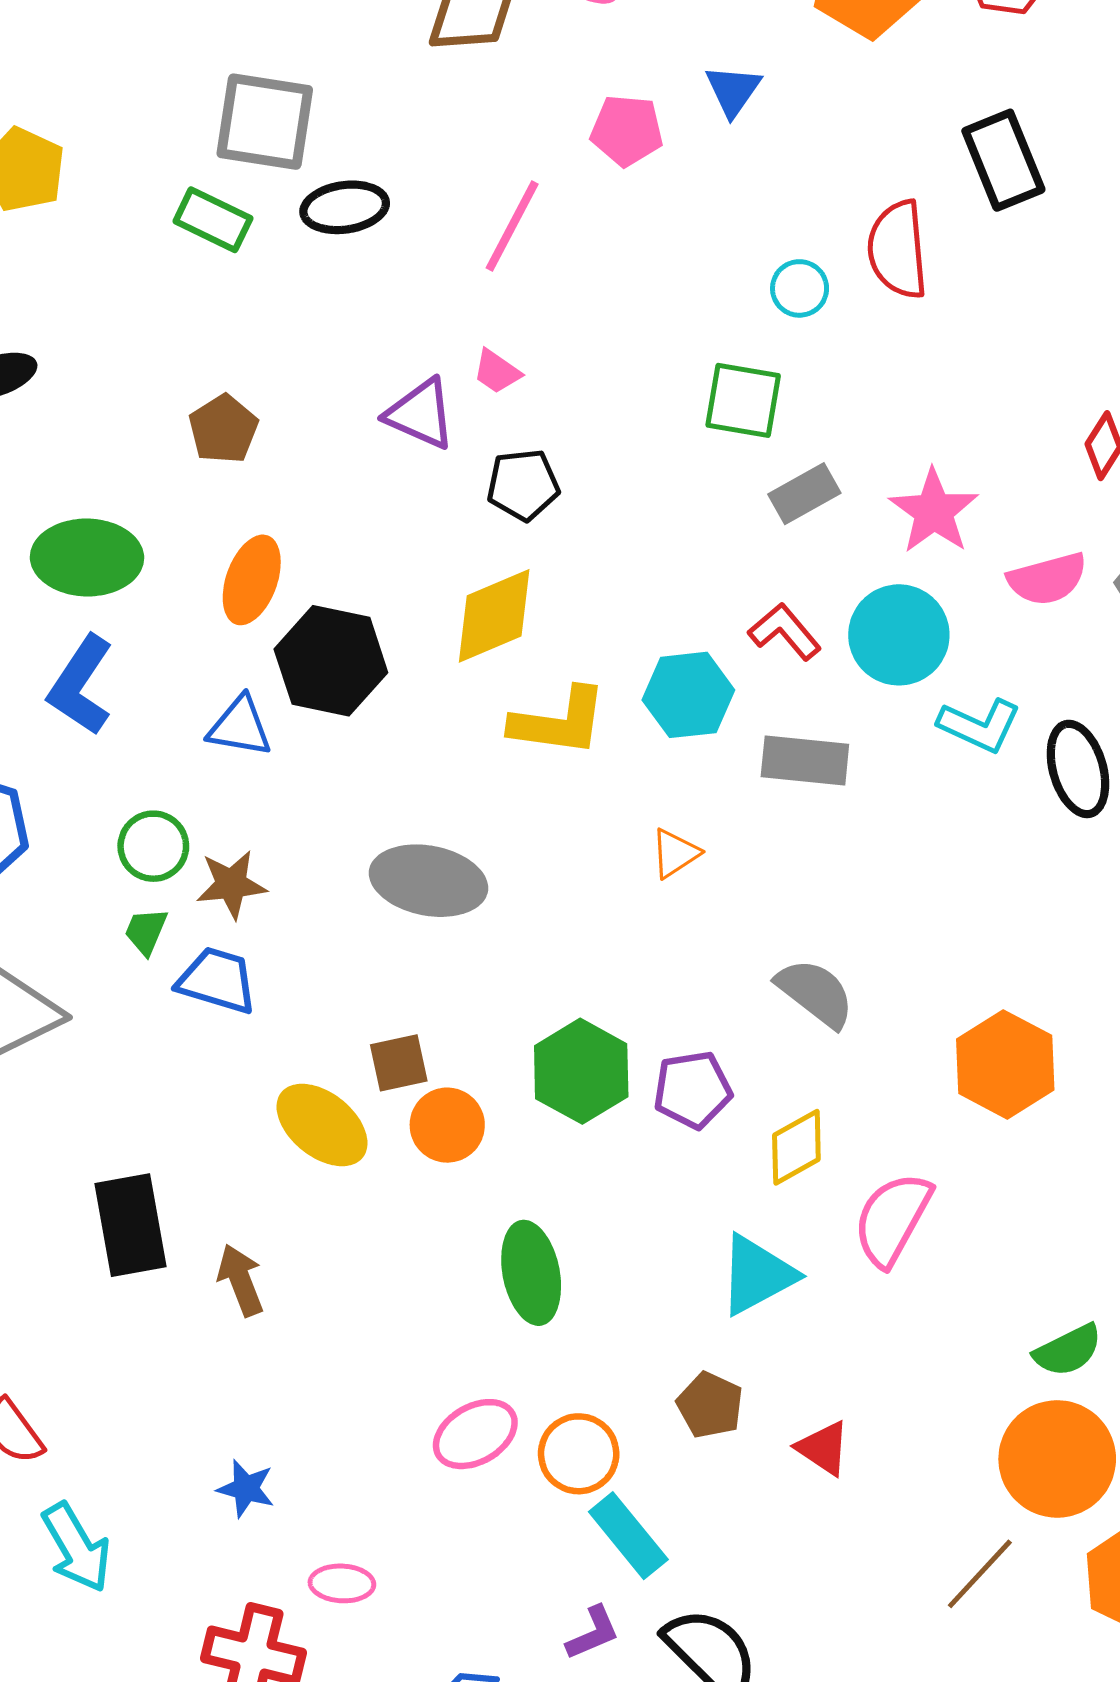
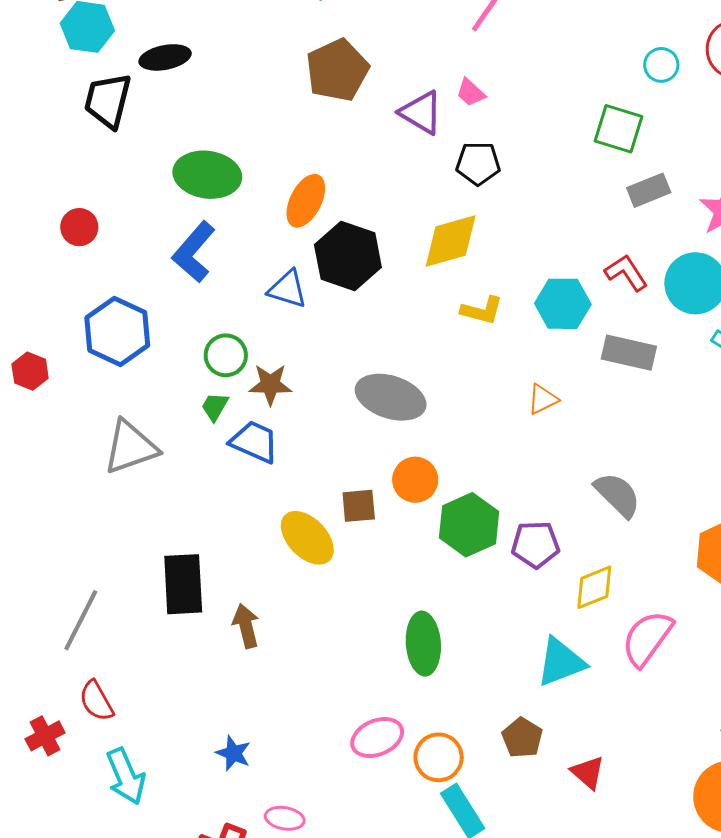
brown pentagon: (223, 429) -> (337, 70), moved, size x1.5
yellow L-shape: (559, 722) -> (482, 310), size x0.7
orange circle: (447, 1125) -> (415, 480), moved

